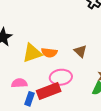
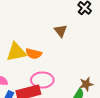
brown triangle: (80, 51) -> (61, 31), moved

